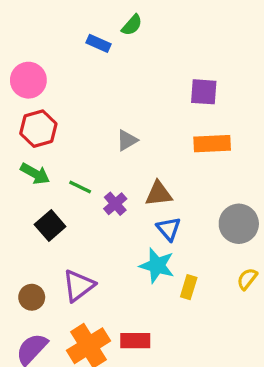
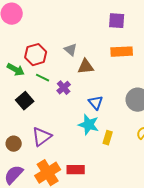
red hexagon: (38, 129) -> (36, 55), moved
gray triangle: (127, 140) -> (71, 50), turned -48
brown triangle: (159, 194) -> (86, 67), moved

